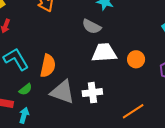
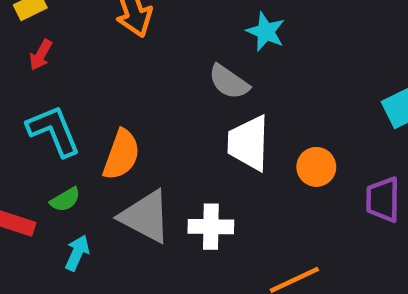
white trapezoid: (104, 53) -> (248, 143), turned -92
cyan arrow: (24, 115) -> (77, 253), moved

